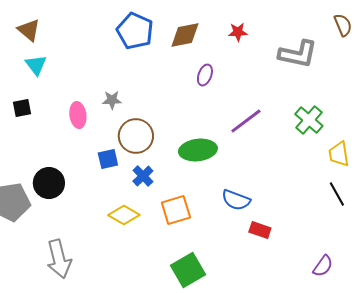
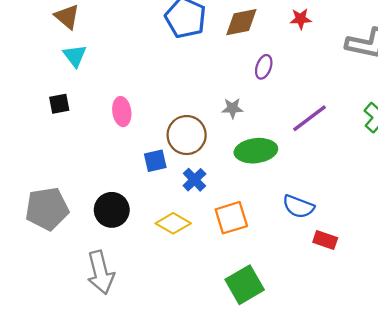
gray star: (112, 100) -> (232, 108), moved
black circle: (49, 183) -> (112, 210), moved

